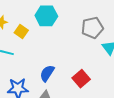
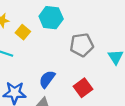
gray pentagon: (92, 28) -> (82, 45), moved

